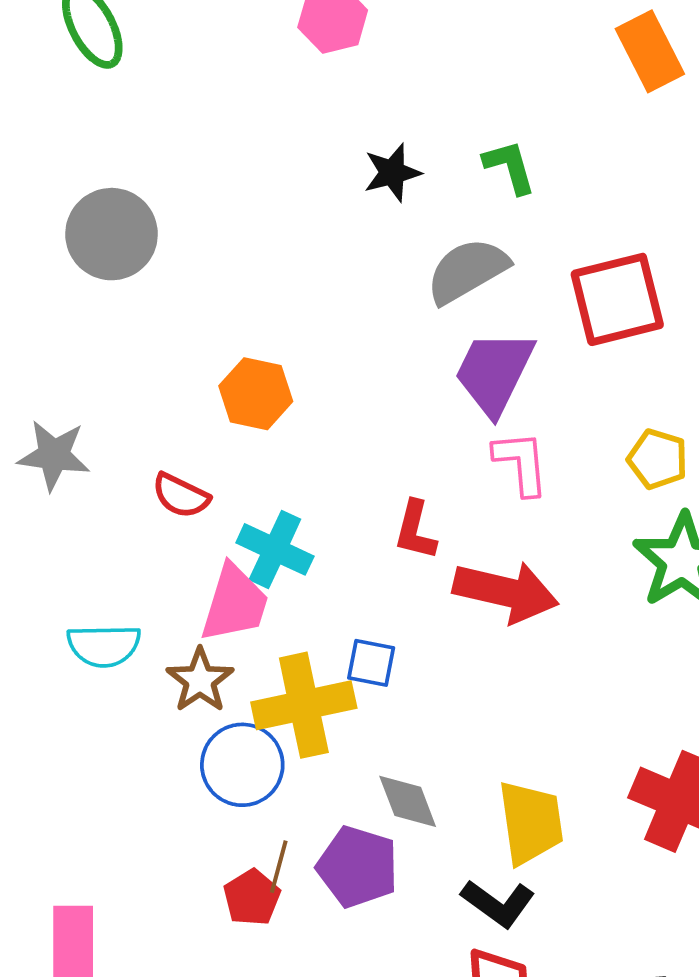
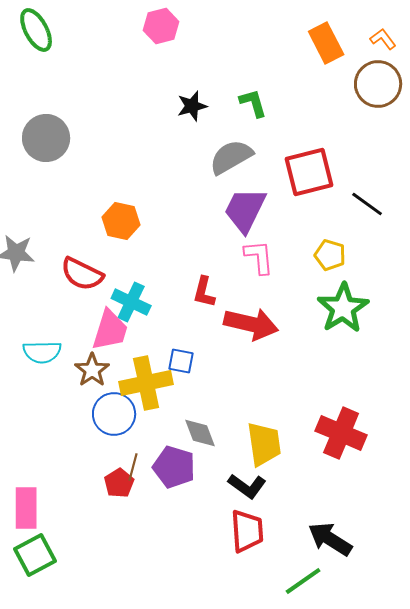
red semicircle: (181, 496) -> (82, 274), size x1.4

